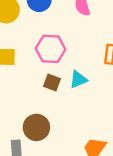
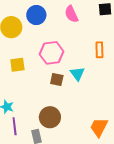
cyan triangle: (78, 79) -> (77, 74), turned -35

